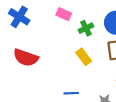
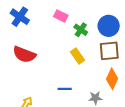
green cross: (86, 28) -> (81, 30), turned -32

